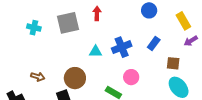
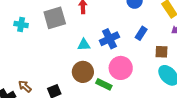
brown arrow: (38, 77) -> (25, 86), moved, turned -152
pink circle: (131, 77) -> (121, 68), size x1.5
brown circle: (75, 78) -> (83, 72), moved

